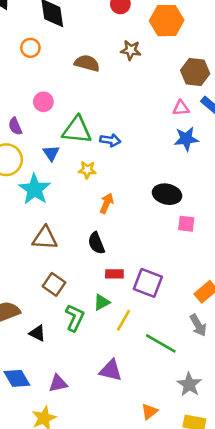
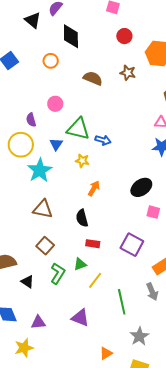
black ellipse: (167, 194) -> (141, 187), turned -55
purple square: (148, 283) -> (132, 245), moved
green line: (161, 343) -> (122, 302), turned 40

